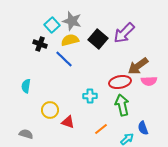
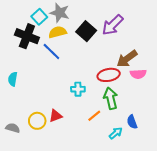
black cross: (40, 44) -> (27, 36), size x1.6
yellow circle: (50, 110) -> (37, 121), moved
red triangle: (68, 122) -> (56, 116), turned -40
orange line: (101, 129) -> (94, 116), moved

